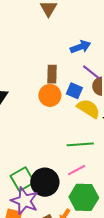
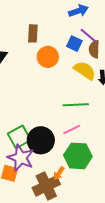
brown rectangle: (52, 74) -> (33, 33), moved
blue square: (74, 91) -> (74, 44), moved

